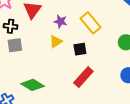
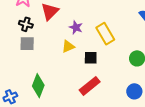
green diamond: (33, 85) -> (38, 86), turned 70

